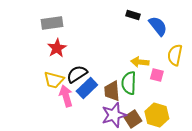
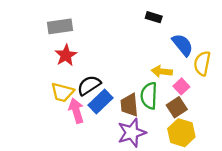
blue semicircle: (158, 26) -> (183, 45), moved
pink square: (157, 75) -> (181, 86), turned 32
brown square: (133, 119) -> (177, 107), moved

